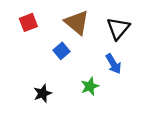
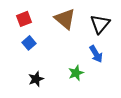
blue square: (61, 51) -> (29, 43), moved

